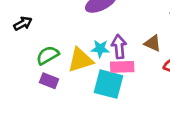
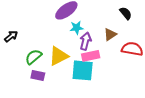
brown triangle: (153, 43) -> (110, 34), turned -48
purple arrow: (119, 47) -> (86, 41), turned 30
cyan star: (100, 49) -> (77, 28), moved

